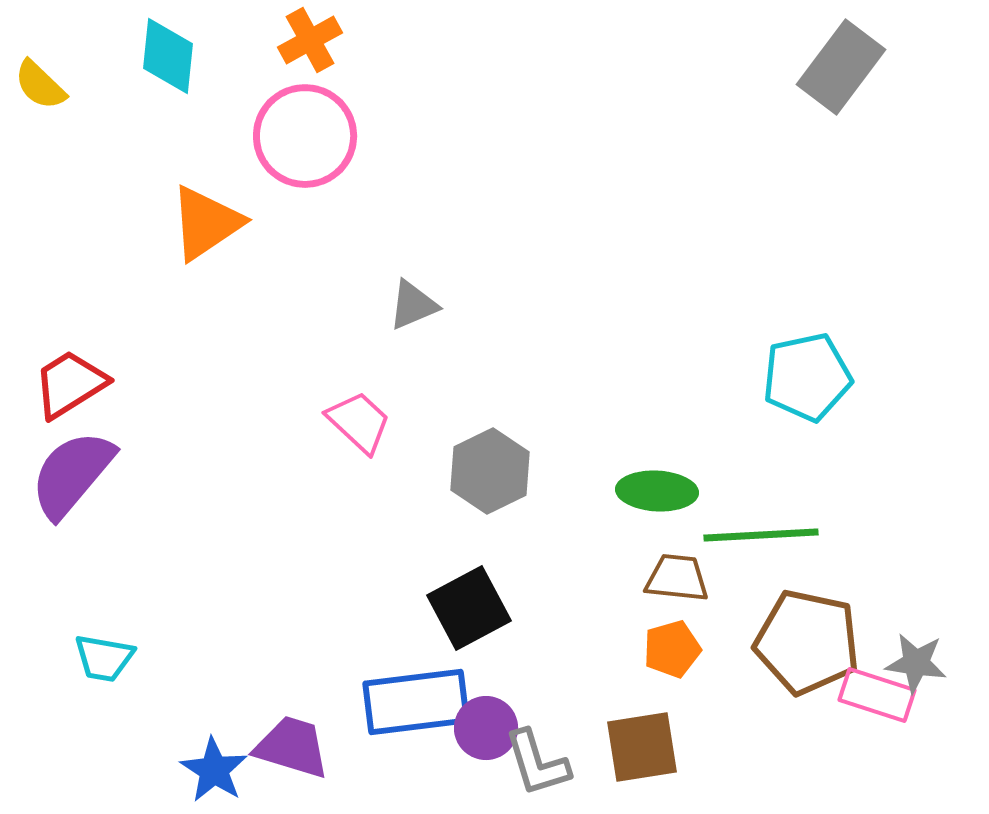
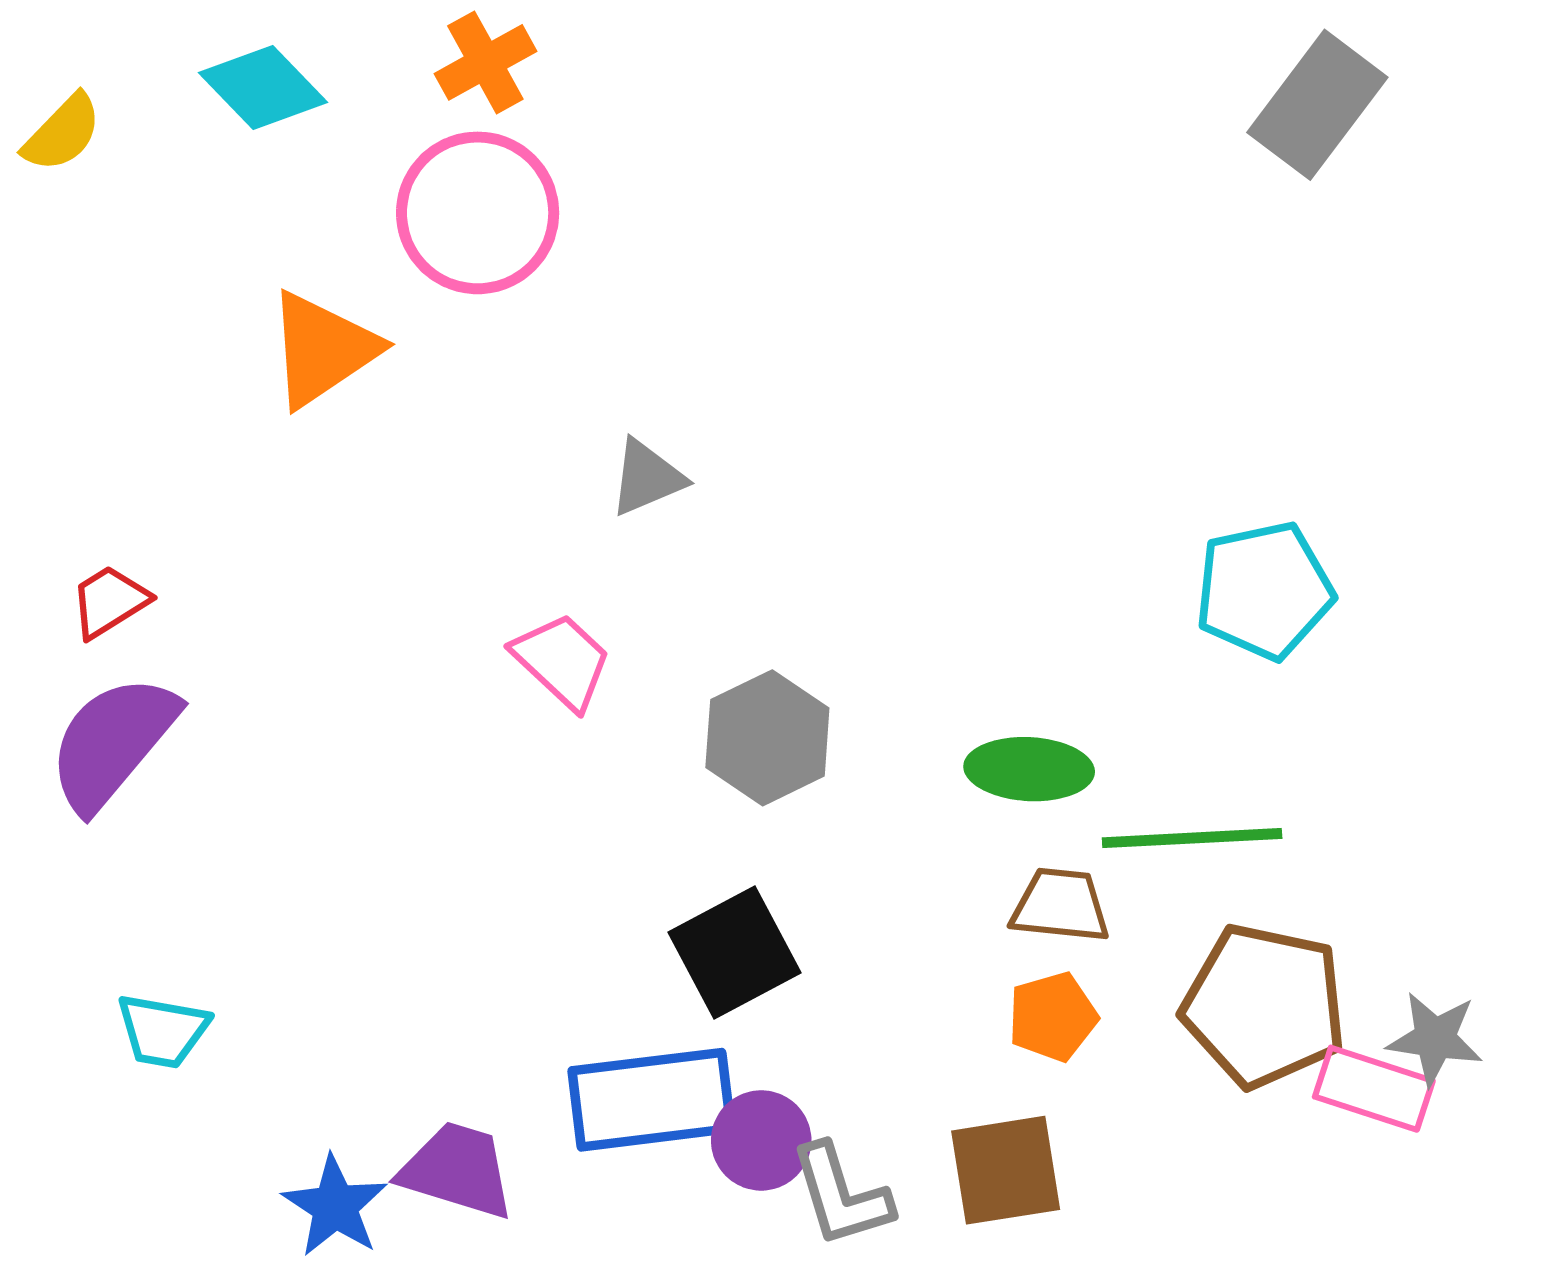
cyan diamond: (168, 56) -> (263, 88), turned -50
yellow semicircle: (40, 85) -> (62, 133), turned -90
red trapezoid: (70, 384) -> (109, 601), size x0.7

